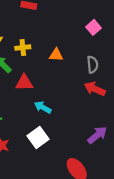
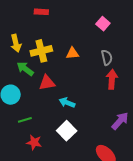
yellow cross: (23, 48) -> (41, 51), size x1.5
red arrow: (95, 89) -> (112, 79), turned 78

